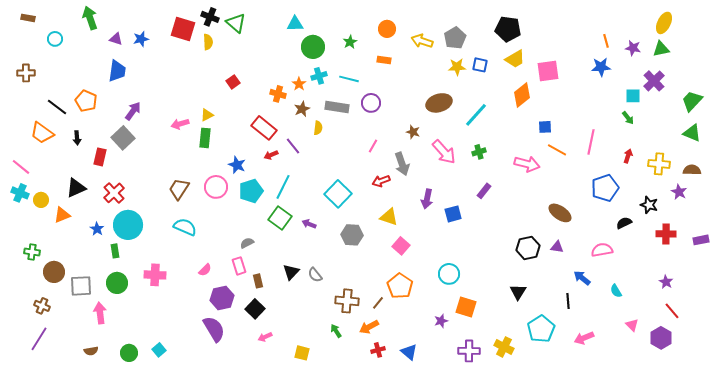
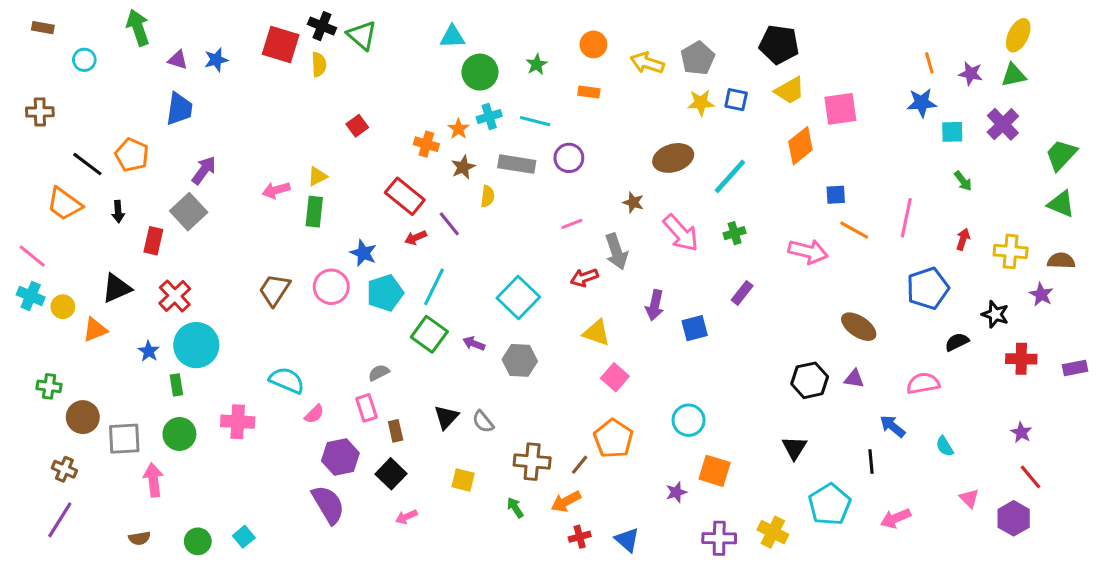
cyan square: (633, 96) -> (952, 132), moved
pink line: (373, 146) -> (572, 224), turned 40
cyan semicircle: (185, 227) -> (287, 380), moved
gray hexagon: (352, 235) -> (520, 360), moved
yellow square: (302, 353) -> (463, 480), moved

